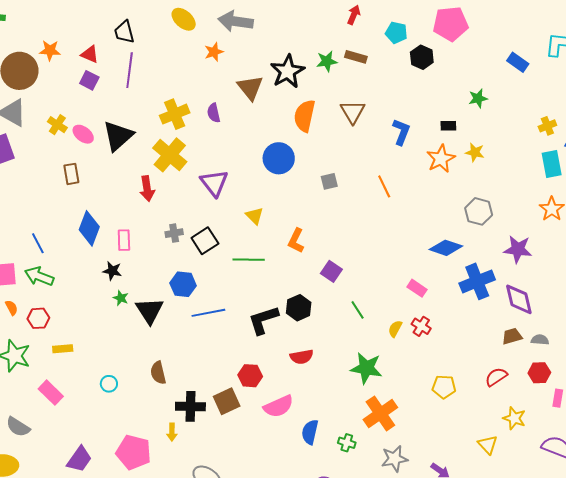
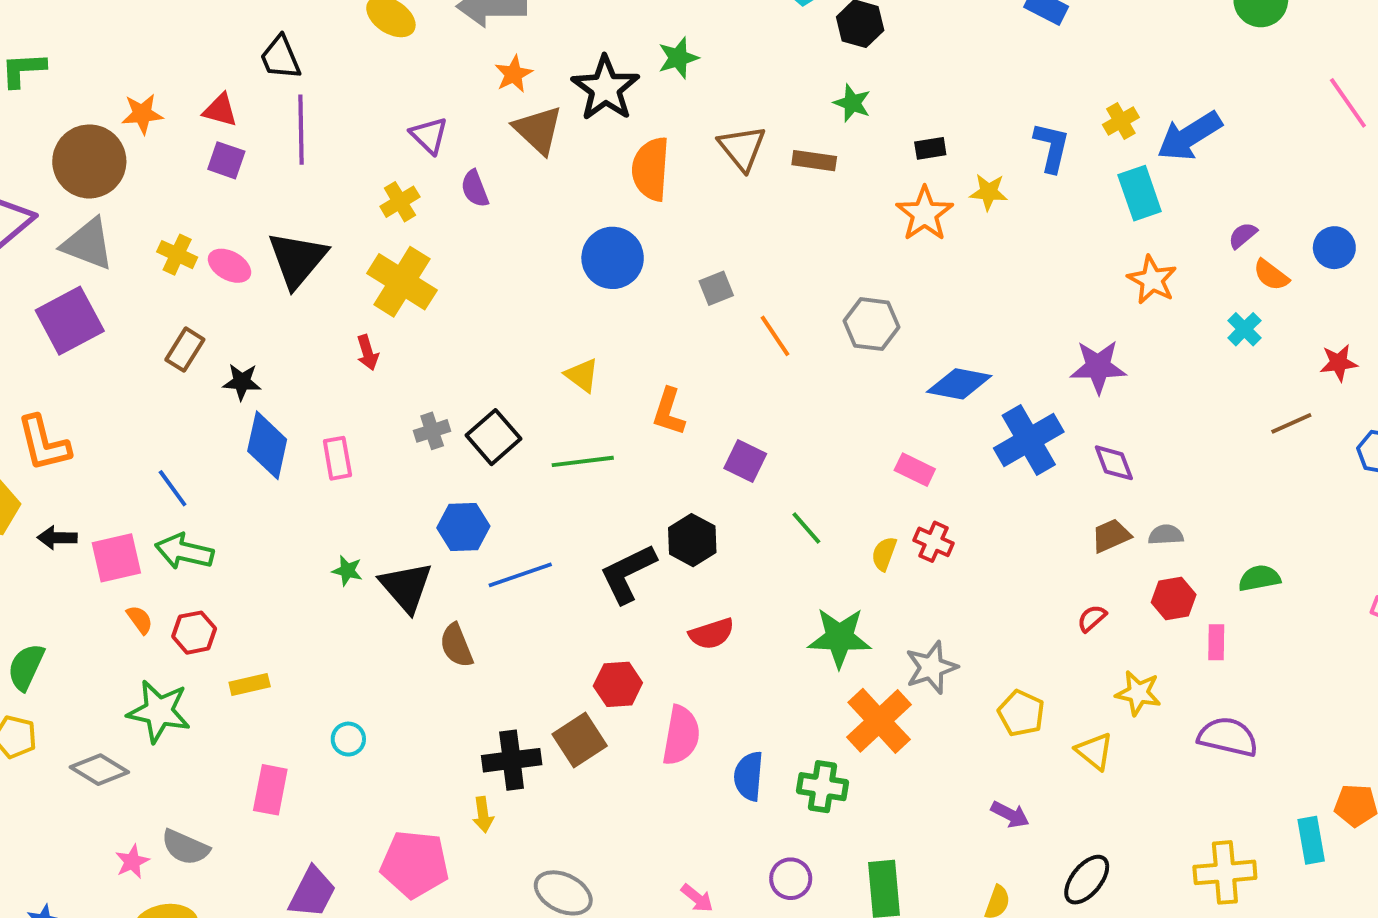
orange star: (214, 52) -> (514, 74), moved
brown rectangle: (356, 57) -> (814, 161), moved
green star: (478, 98) -> (852, 103), moved, turned -30
yellow cross: (175, 114) -> (400, 202), size x0.7
blue L-shape: (401, 132) -> (1052, 147), moved
brown rectangle: (71, 174) -> (185, 350), moved, turned 50
purple triangle: (214, 183) -> (429, 135), moved, size x0.7
orange line: (384, 186) -> (775, 336), moved
red arrow: (147, 189) -> (368, 353), size x0.7
gray hexagon: (479, 211) -> (872, 324), moved
black star: (112, 271) -> (242, 382), moved
purple diamond: (519, 299) -> (1114, 463), size x0.7
brown semicircle: (158, 373) -> (456, 645), moved
red semicircle: (496, 377) -> (1092, 618), size x0.7
yellow pentagon: (444, 387) -> (1021, 713), moved, turned 30
pink rectangle: (51, 393) -> (270, 790), moved, turned 65
pink semicircle: (279, 406) -> (681, 735), turned -48
green cross: (347, 443) -> (822, 787), size x1.4
gray star: (394, 459) -> (931, 667), moved

